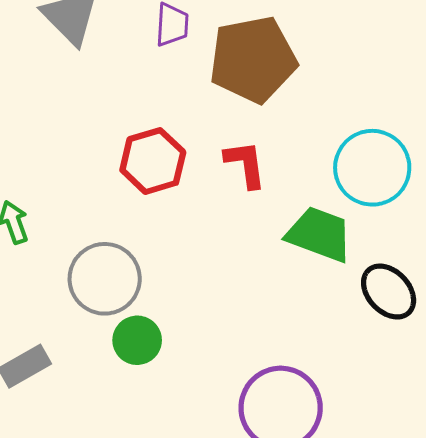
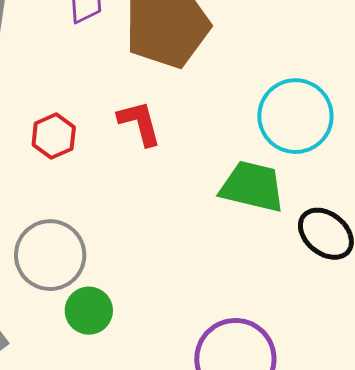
red hexagon: (153, 161) -> (54, 136), moved, size x0.7
red L-shape: (245, 164) -> (140, 123), moved

